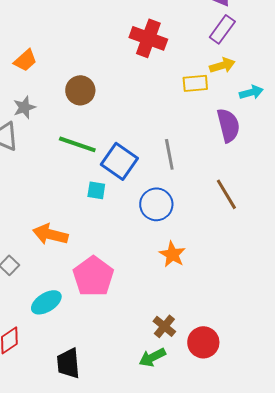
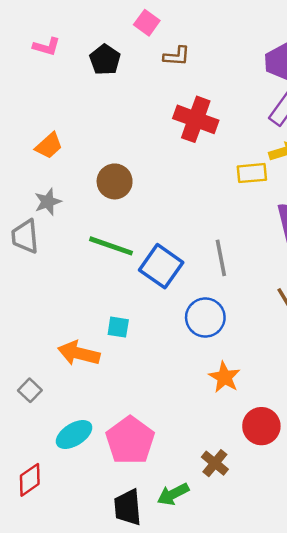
cyan square: (96, 190) -> (118, 327), moved
pink pentagon: (93, 276) -> (130, 440), moved
red circle: (203, 342) -> (261, 426), moved
green arrow: (152, 357) -> (173, 494), moved
black trapezoid: (68, 363) -> (128, 507), moved

